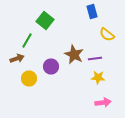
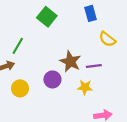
green square: (45, 20) -> (47, 17), moved
purple circle: (51, 66) -> (52, 79), moved
yellow star: (98, 78) -> (85, 87), moved

